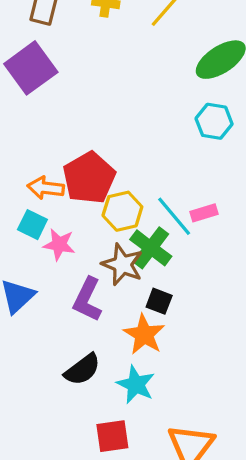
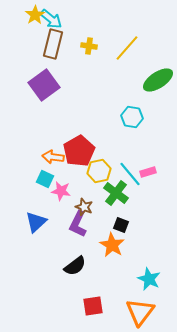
cyan hexagon: (214, 121) -> (132, 117), moved
brown star: (122, 265) -> (84, 207), moved, size x0.7
cyan star: (136, 384) -> (149, 279), moved

